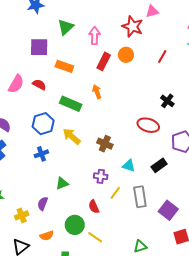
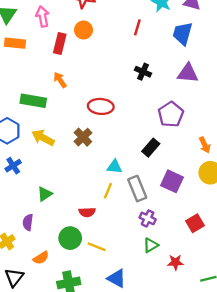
red line: (162, 56) -> (137, 27), moved
orange rectangle: (64, 66) -> (15, 43), moved
red ellipse: (148, 125) -> (101, 106), moved
brown cross: (105, 144) -> (83, 137), turned 35
cyan triangle: (129, 166) -> (114, 167), moved
purple cross: (101, 176) -> (148, 218), moved, turned 32
red semicircle: (94, 207) -> (87, 212), turned -56
purple square: (168, 210) -> (172, 181), moved

